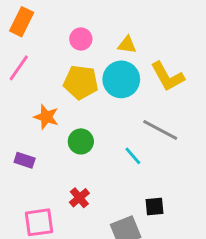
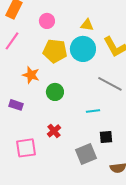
pink circle: (81, 39) -> (47, 21), moved
cyan line: (133, 156) -> (93, 111), moved, turned -56

